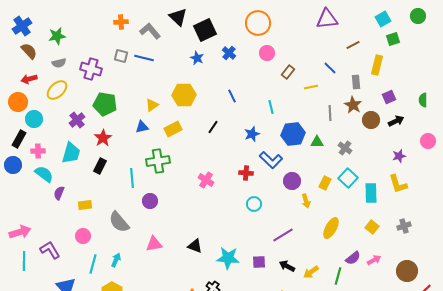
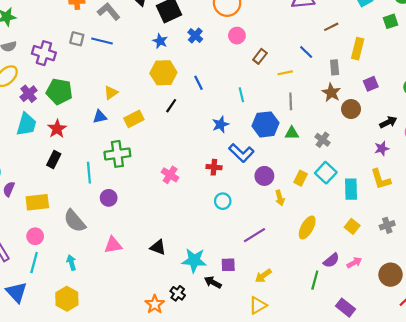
green square: (393, 39) -> (391, 21), moved
yellow hexagon: (184, 95) -> (163, 73), moved
gray line: (330, 113) -> (291, 101), moved
purple cross: (77, 120) -> (29, 94), moved
black arrow: (396, 121) -> (388, 122), moved
black line: (213, 127) -> (171, 106), moved
cyan trapezoid: (71, 153) -> (26, 124), moved
yellow rectangle: (85, 205) -> (37, 202), size x1.5
cyan arrow: (116, 260) -> (71, 263), turned -40
cyan line: (93, 264) -> (34, 263), moved
black arrow: (287, 266) -> (213, 282), moved
yellow arrow: (311, 272) -> (263, 276), moved

